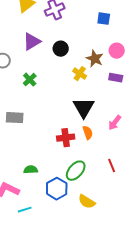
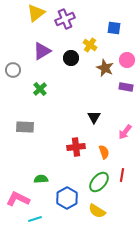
yellow cross: (80, 74) -> (90, 45), moved
black triangle: (84, 108) -> (94, 117), size x0.6
orange semicircle: (88, 133) -> (104, 152), moved
red line: (112, 166) -> (122, 175), turned 32
green ellipse: (76, 171) -> (99, 182), moved

